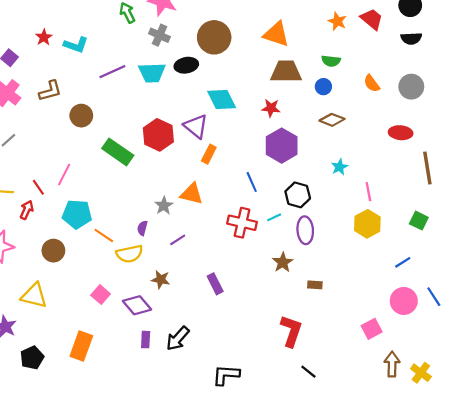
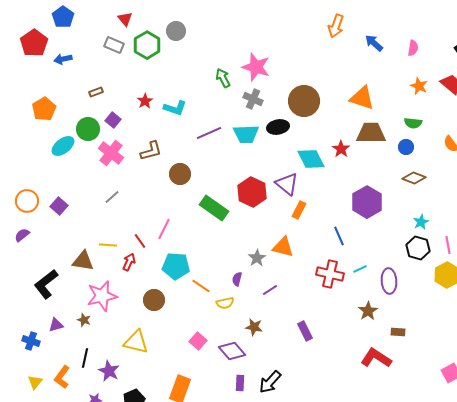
red star: (271, 108) -> (341, 149), moved, turned 30
black hexagon: (298, 195) -> (418, 248), moved
yellow semicircle: (129, 254) -> (225, 303), size x0.7
red L-shape: (291, 331) -> (376, 358), moved, turned -76

